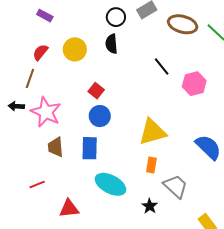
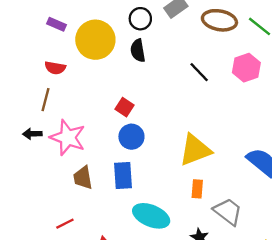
yellow circle: (75, 49) -> (95, 40), moved, size x1.4
red semicircle: (40, 52) -> (55, 68), turned -114
pink hexagon: (194, 84) -> (246, 68), moved

